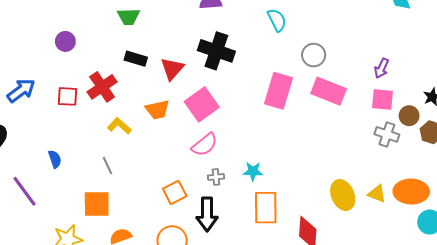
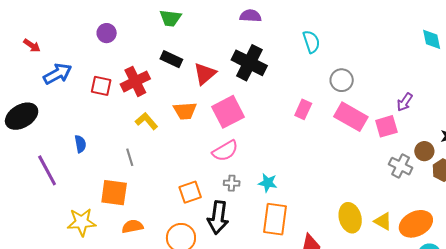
pink rectangle: (279, 91) -> (303, 109), size x0.6
pink square: (383, 99) -> (386, 126), moved, turned -30
orange ellipse: (411, 192) -> (416, 224), turned -36

